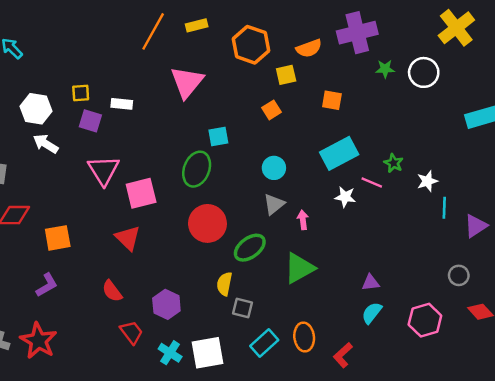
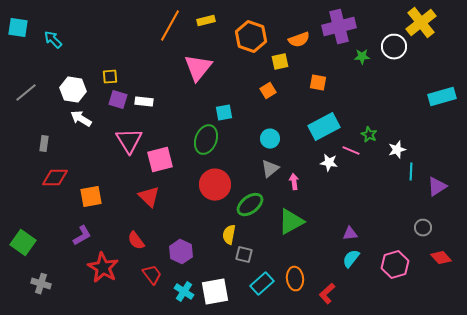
white circle: (424, 72) -> (394, 47), moved
white rectangle: (122, 104) -> (144, 102), moved
red star: (38, 341) -> (103, 268), moved

